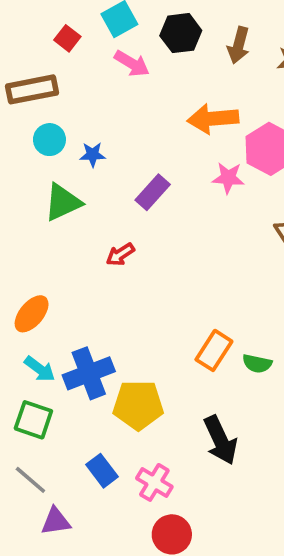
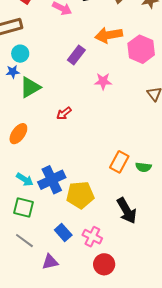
blue star: (93, 155) -> (13, 72), moved
pink star: (228, 178) -> (103, 81), moved
purple rectangle: (153, 192) -> (76, 55), moved
orange ellipse: (32, 314) -> (18, 134), moved
purple triangle: (56, 521) -> (50, 262), moved

